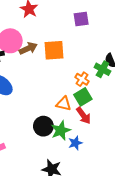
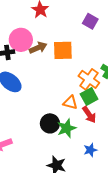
purple square: (81, 19) -> (90, 21), turned 35
orange cross: (82, 79) -> (89, 79), size x1.5
blue star: (75, 143) -> (90, 150), moved

